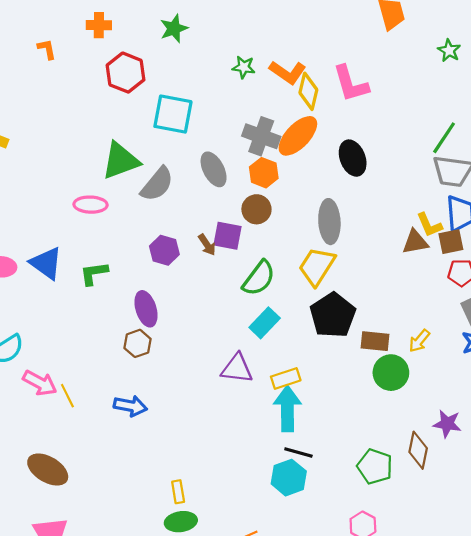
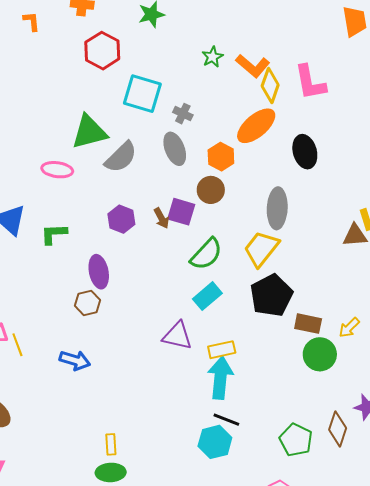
green star: (244, 67) -> (213, 57), turned 30
gray cross: (261, 136) -> (183, 114), moved, size x0.6

